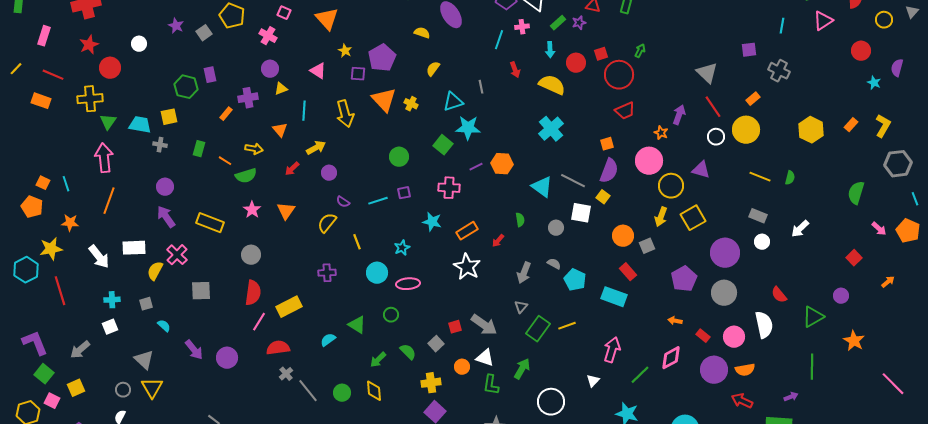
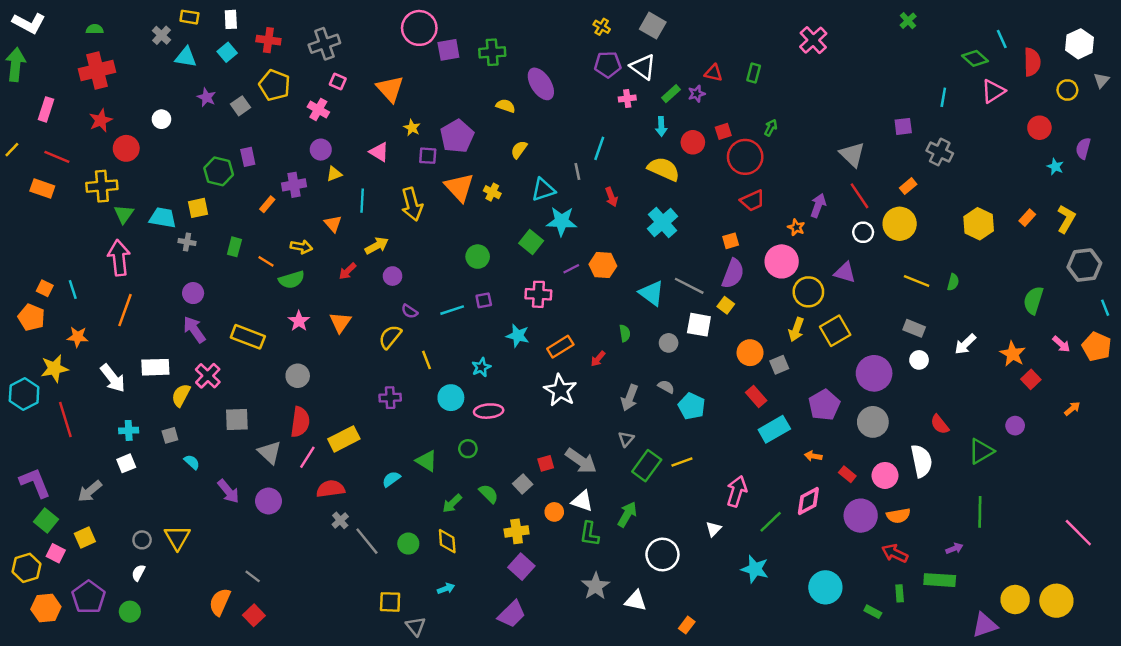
cyan line: (499, 40) -> (599, 148), moved
red arrow: (515, 70) -> (611, 197), moved
cyan rectangle: (614, 297) -> (774, 429), moved, turned -50
orange star: (854, 341) -> (1013, 354), moved
gray triangle: (144, 360) -> (270, 452), moved

